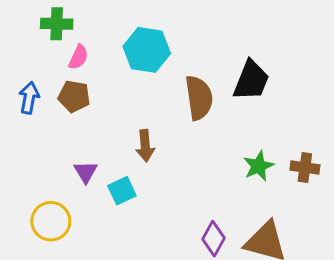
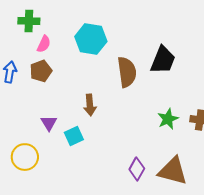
brown pentagon: (74, 96) -> (41, 71), turned -30

